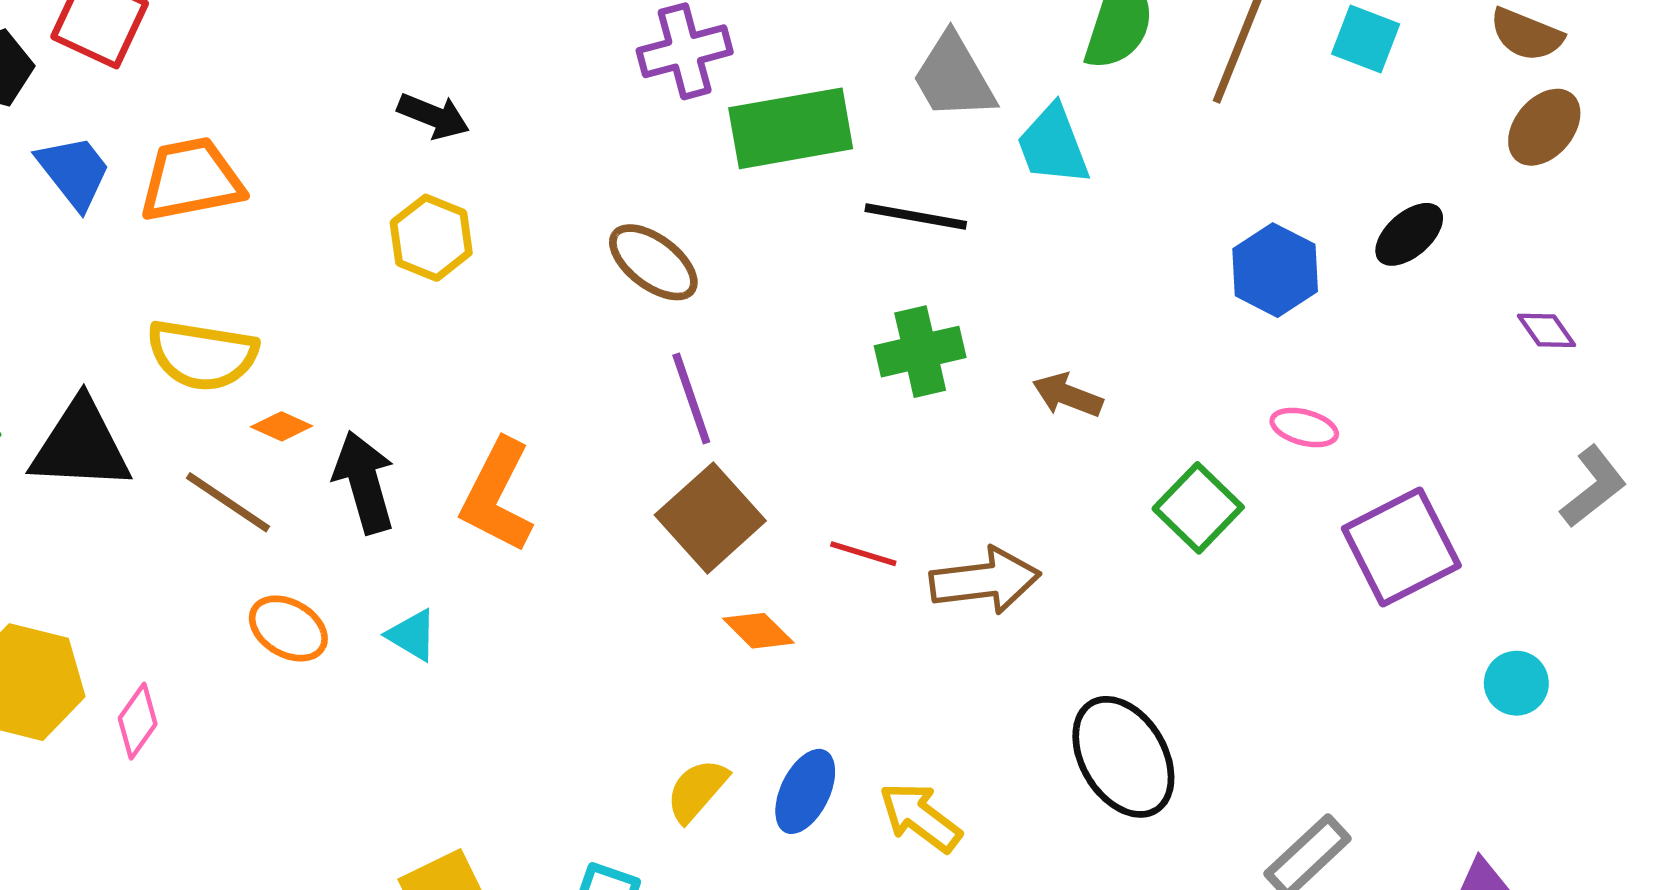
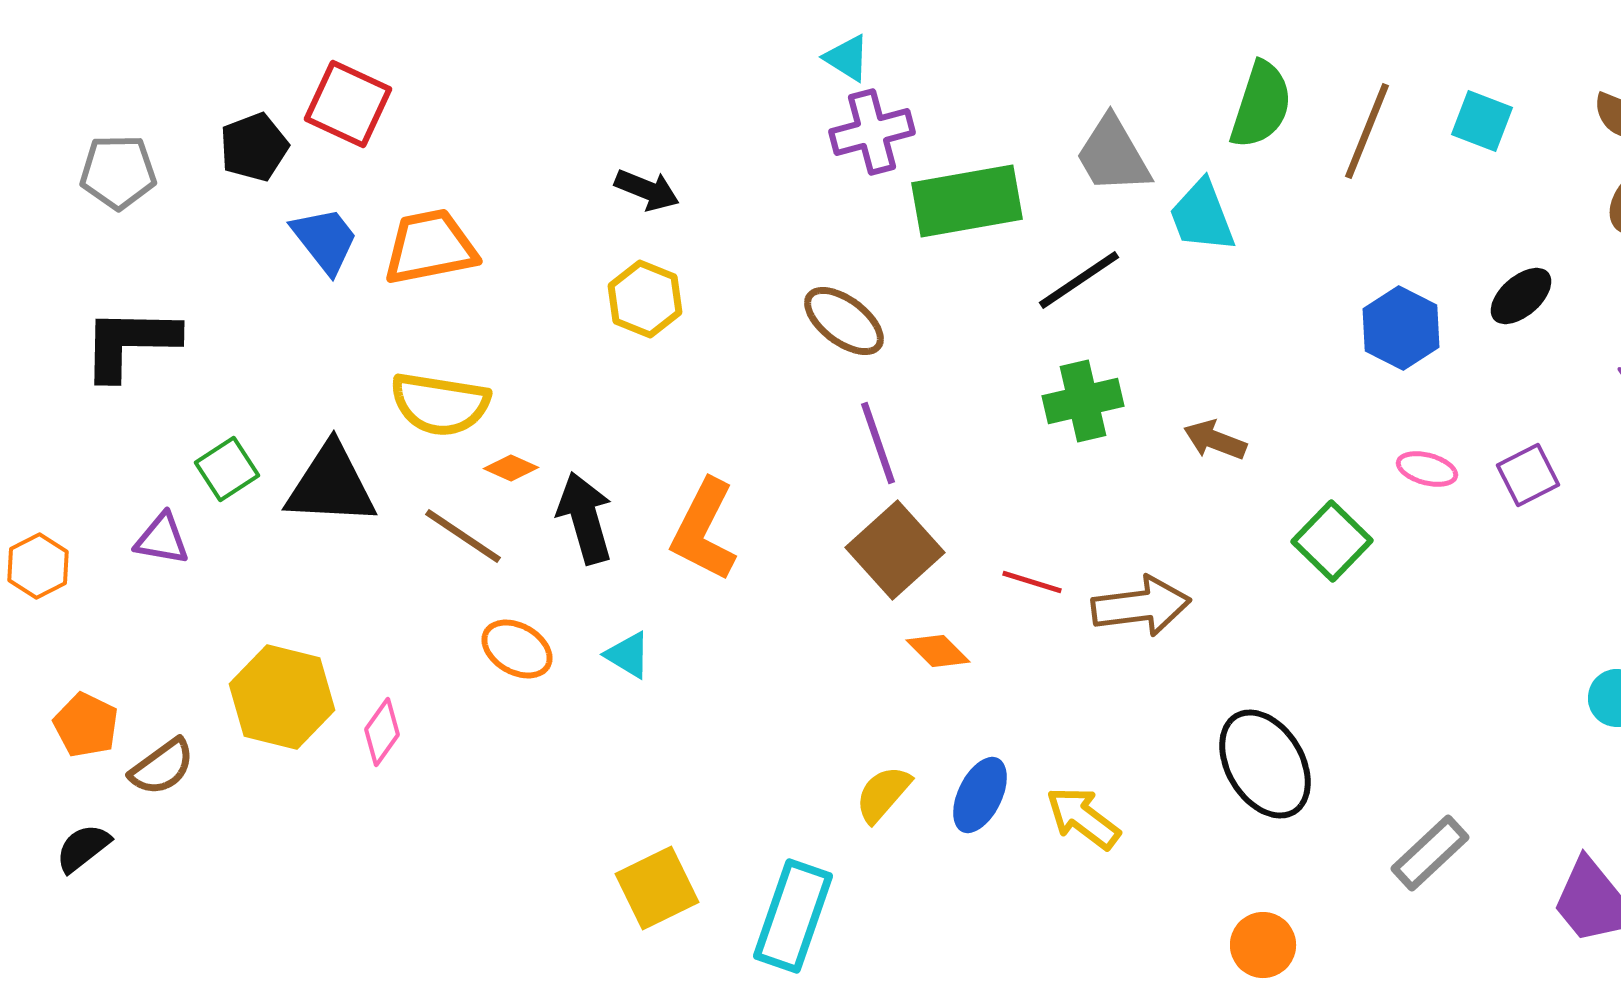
black line: (916, 217) -> (1079, 280), turned -44
purple square: (1401, 547) -> (1528, 475), moved, size x0.6

